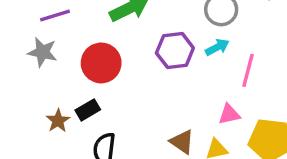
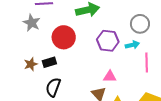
pink line: (248, 70) -> (147, 62), turned -30
pink triangle: (229, 114) -> (110, 77), moved

